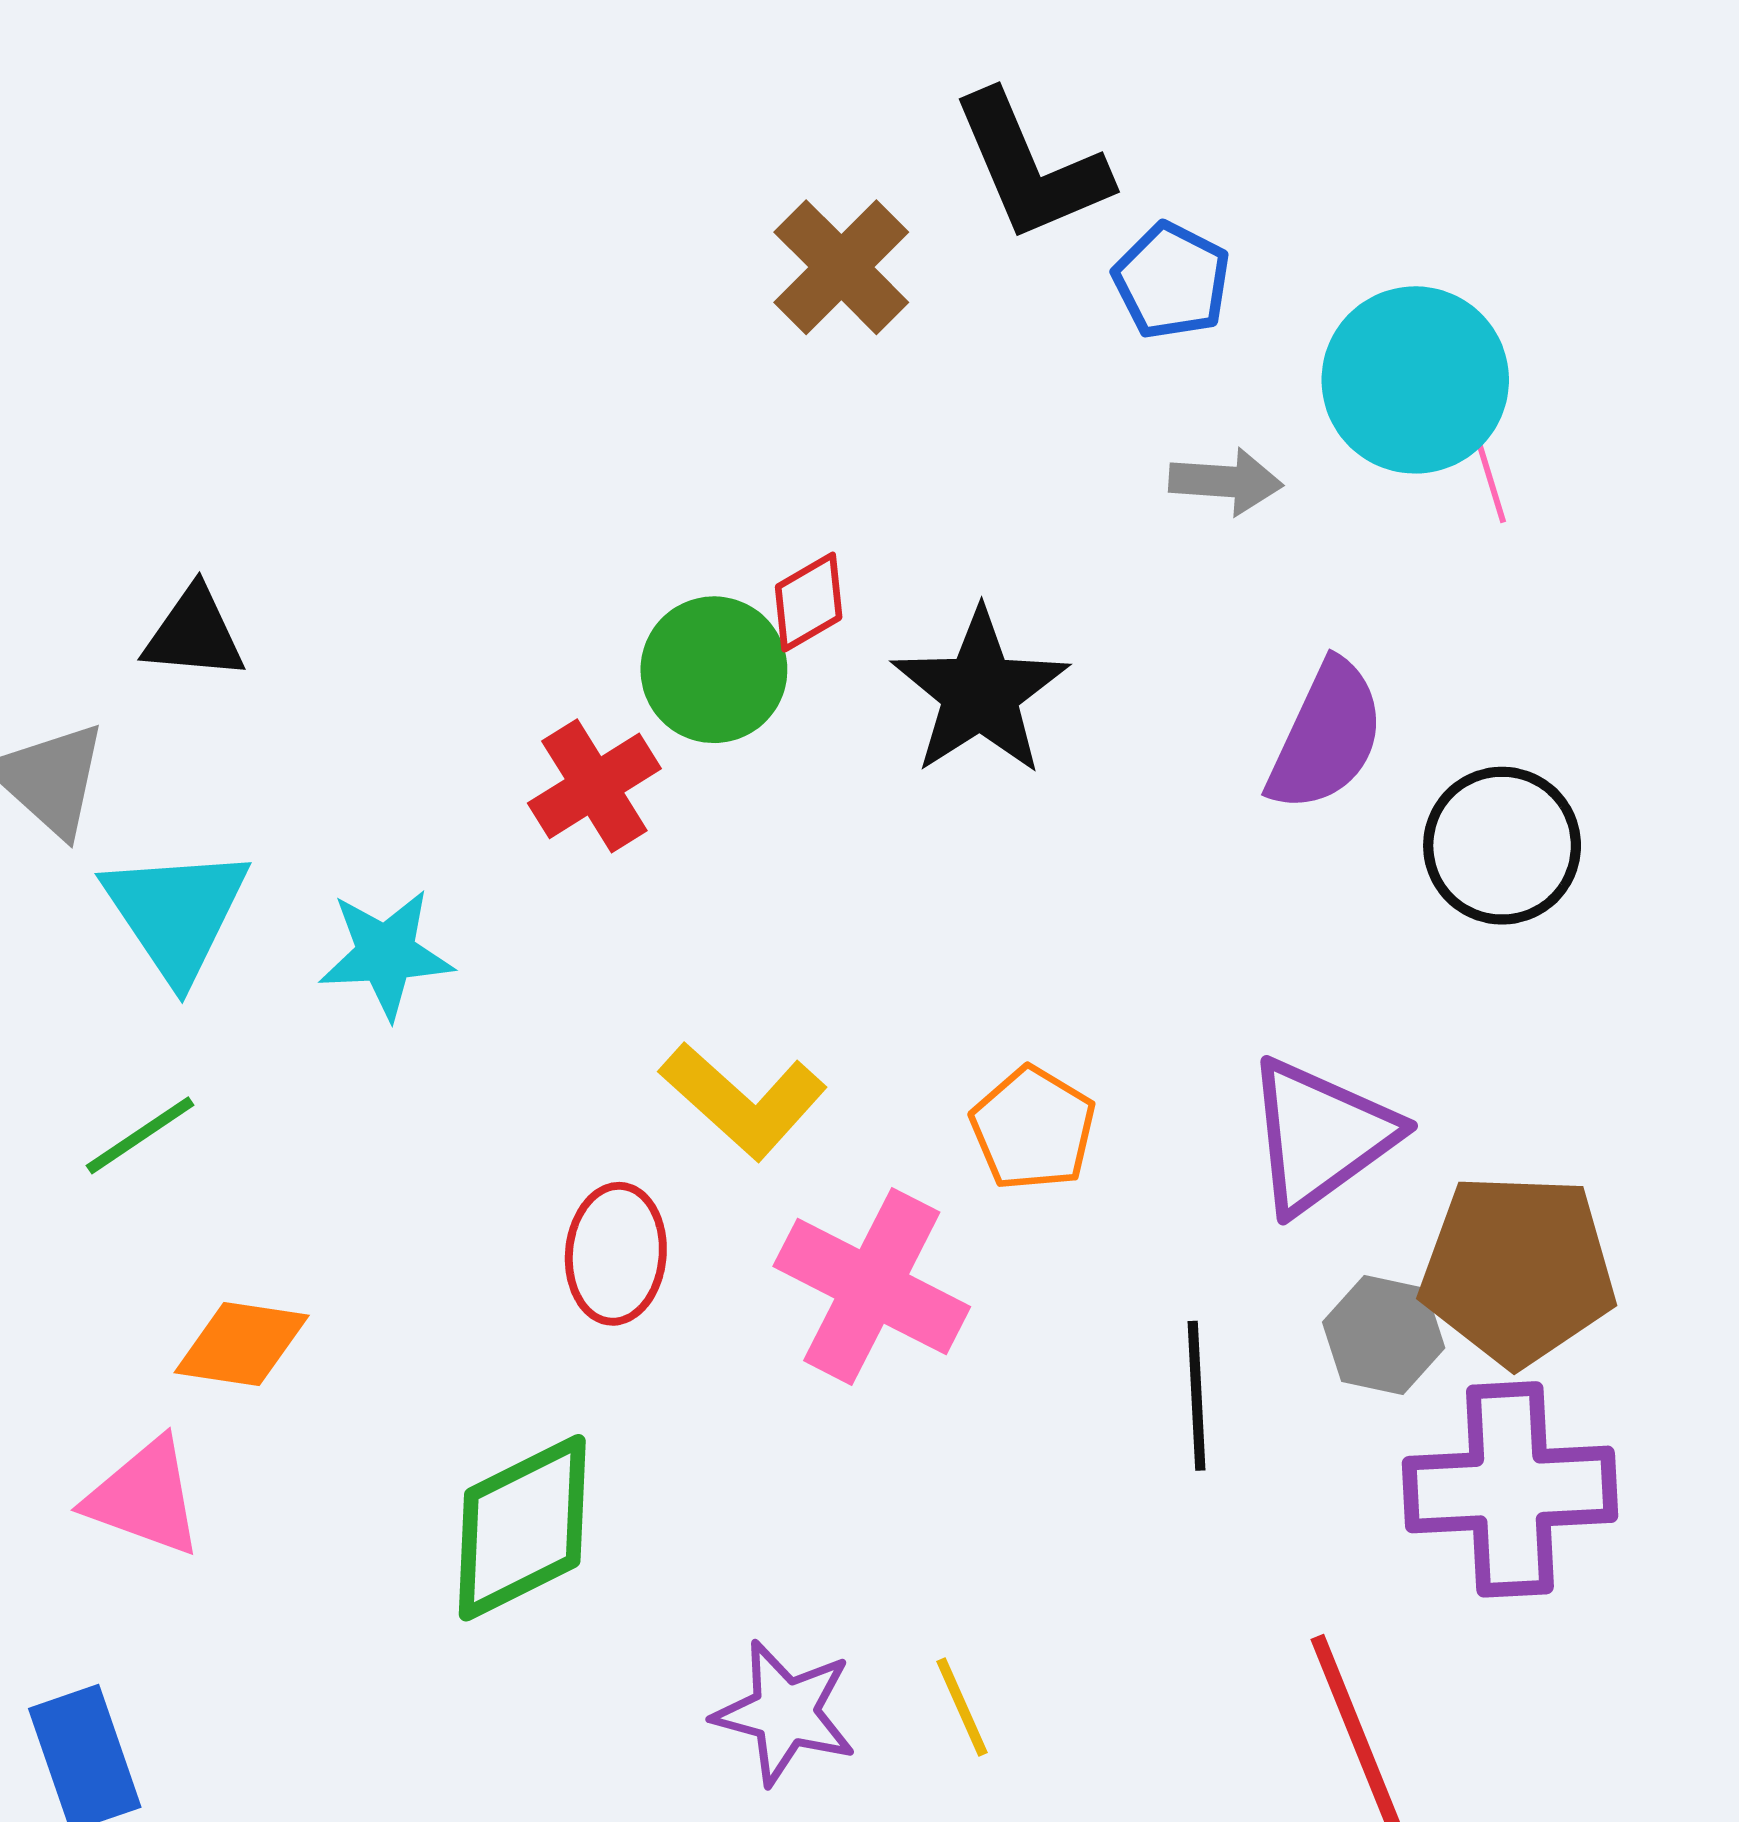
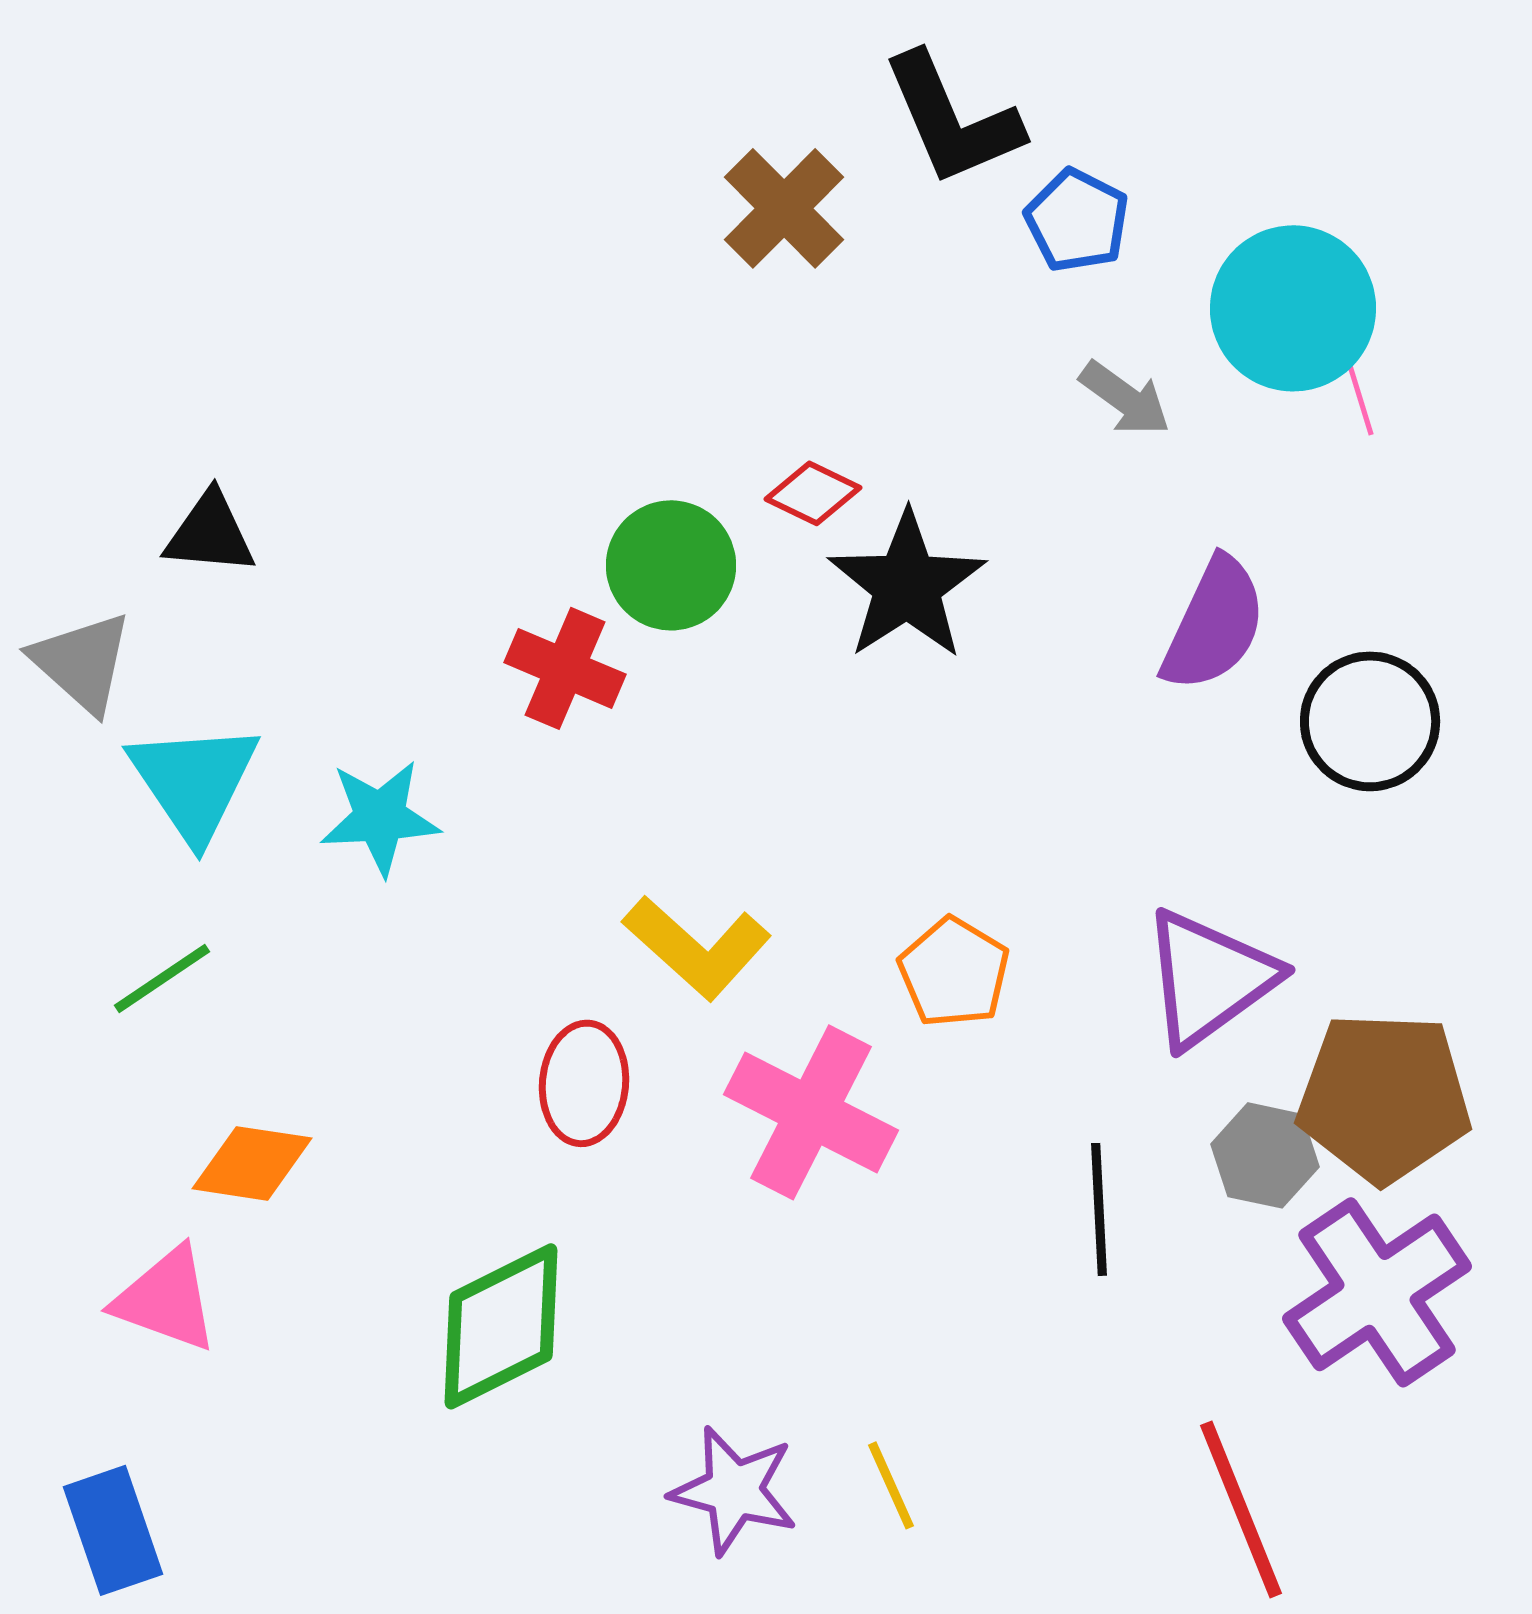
gray arrow: (1226, 481) -> (1125, 398), turned 32
red diamond: (809, 602) -> (813, 493), moved, turned 56
red cross: (594, 786) -> (565, 668), turned -35
purple cross: (1510, 1489) -> (1377, 1292), turned -31

